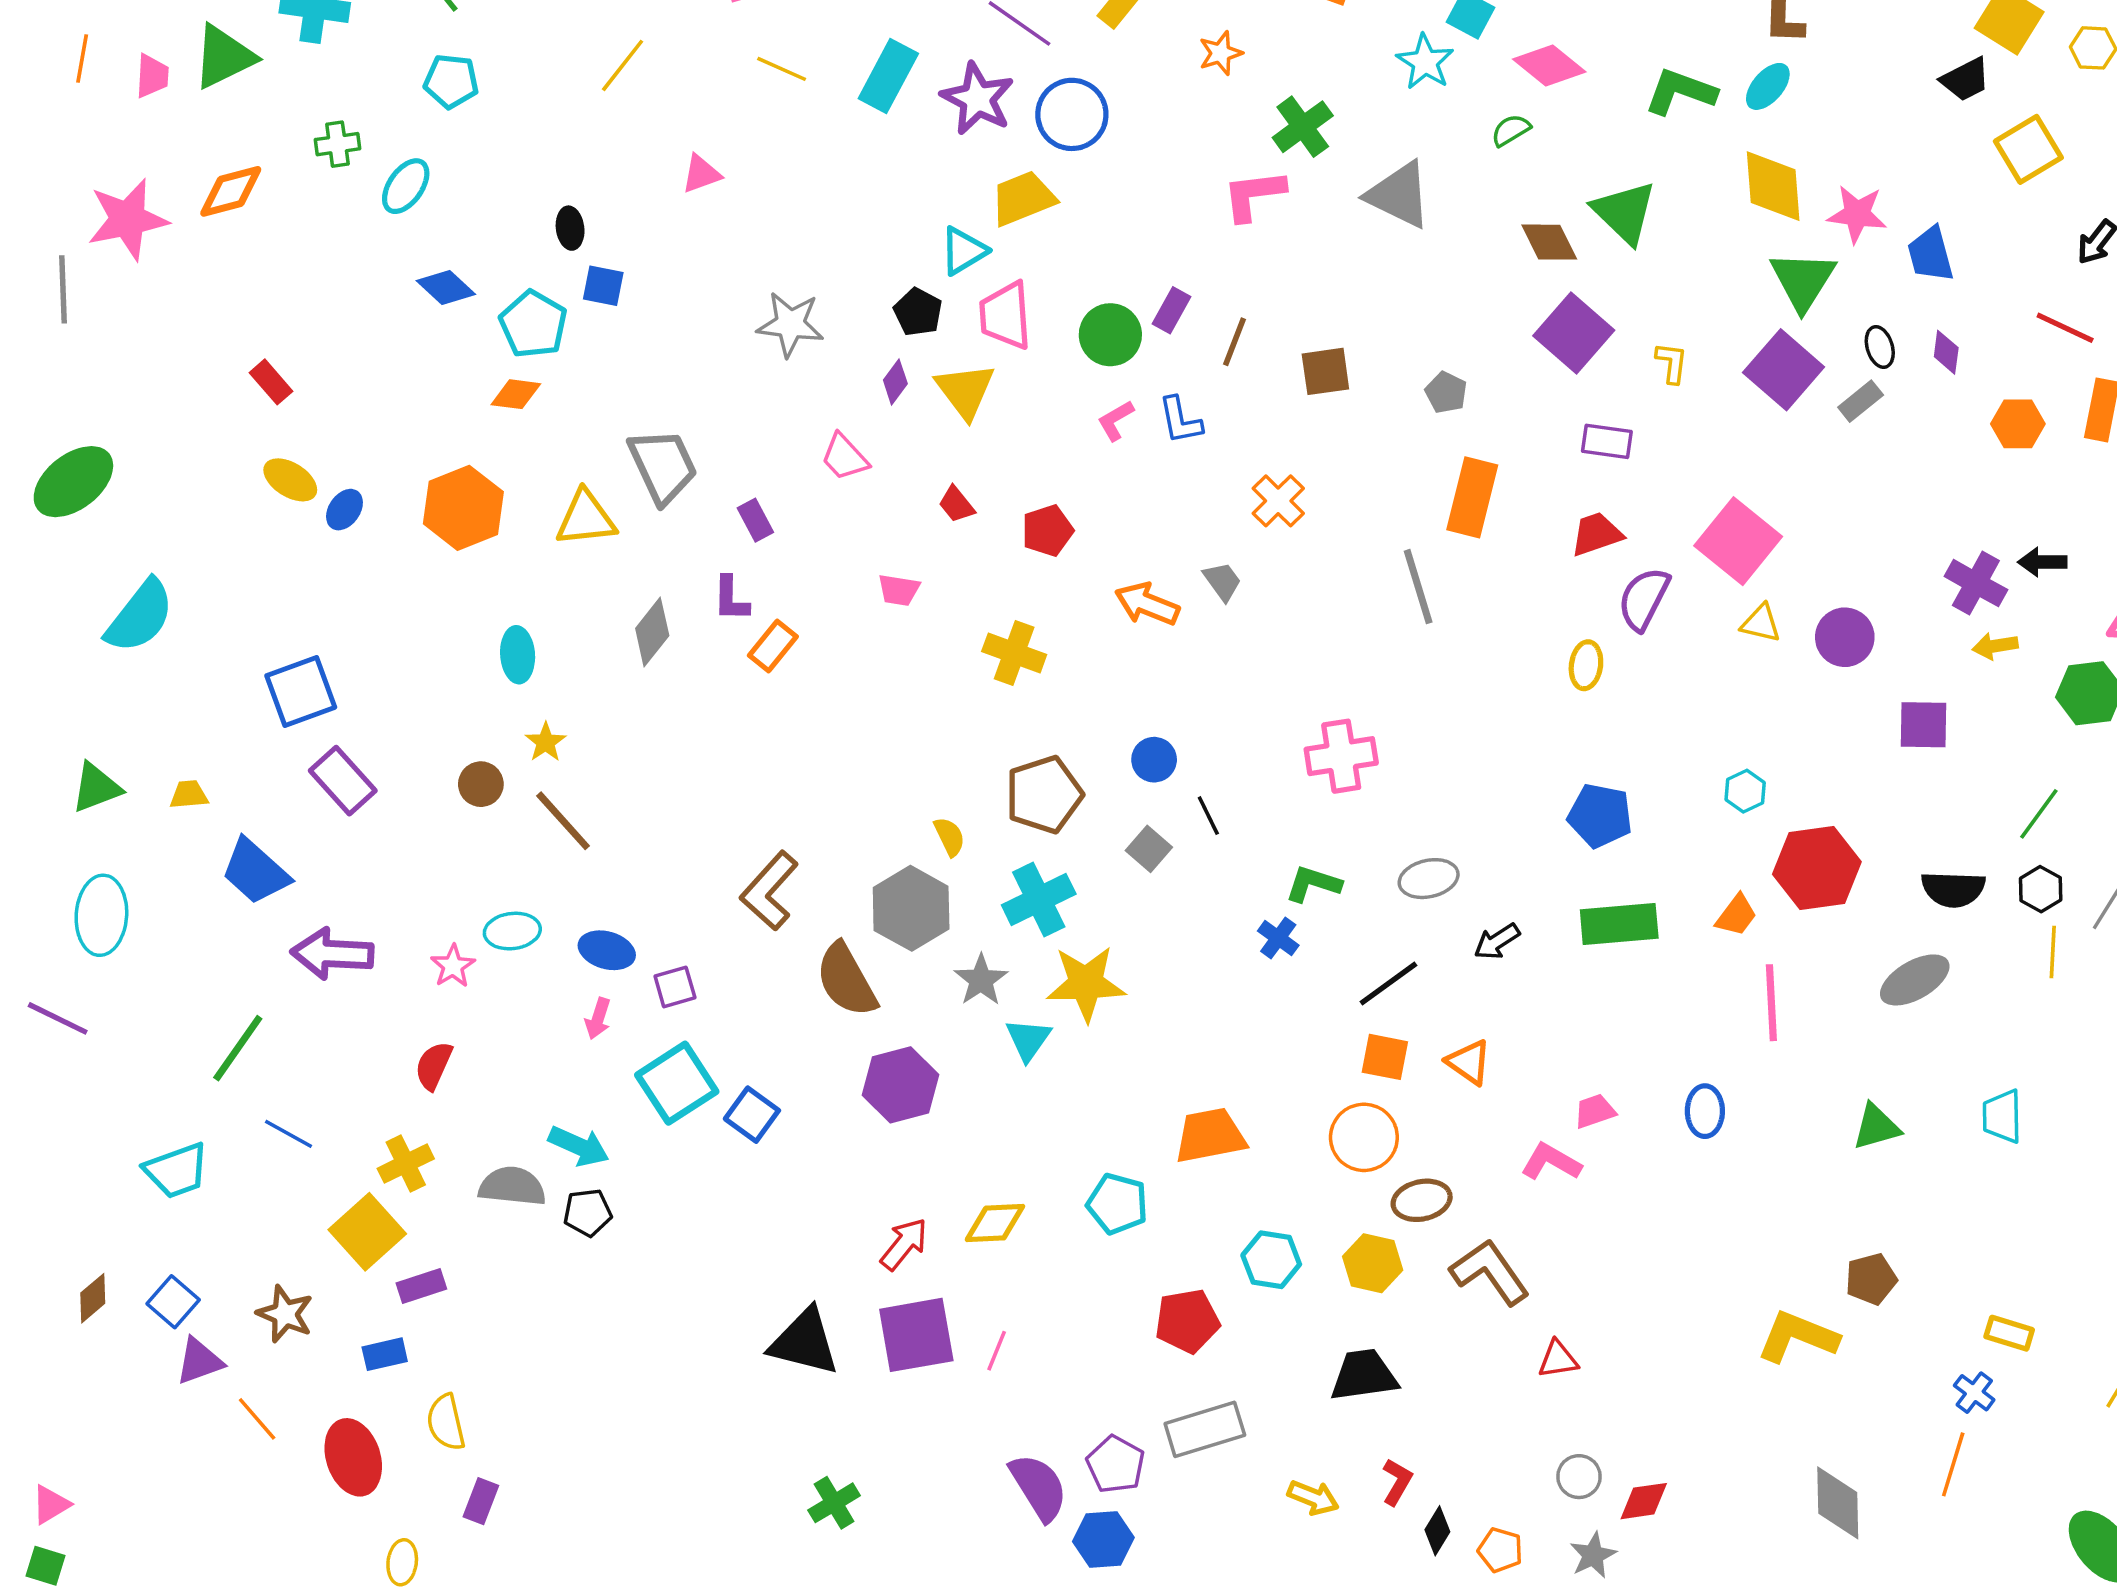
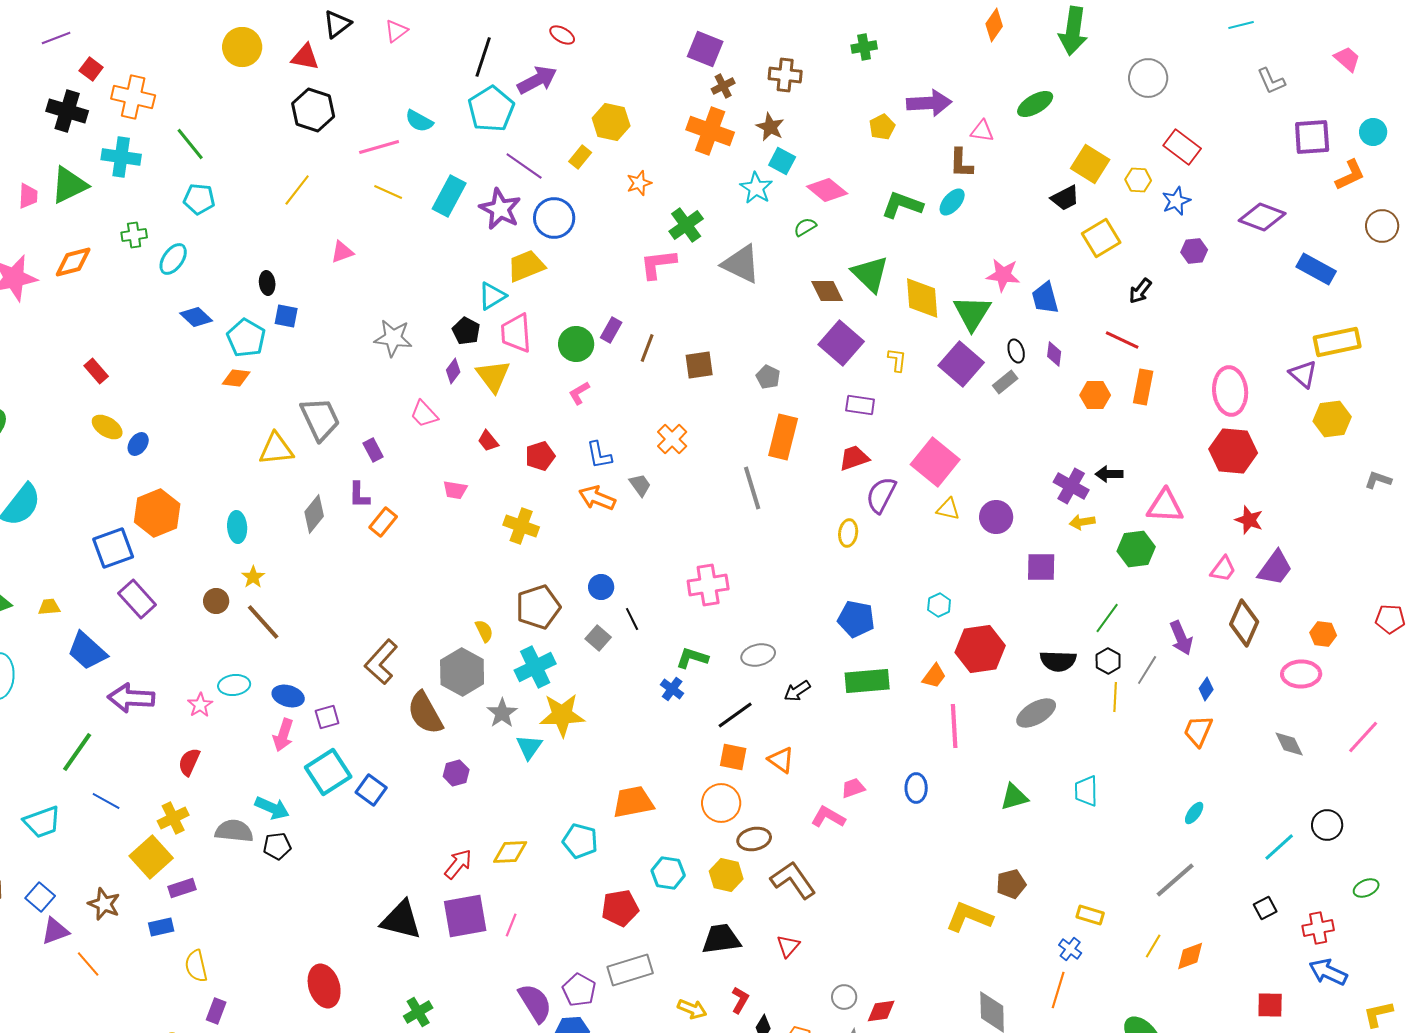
yellow diamond: (1773, 186) -> (922, 298), moved
blue L-shape: (1180, 420) -> (599, 455), moved
orange hexagon: (463, 508) -> (157, 513), moved
pink arrow: (598, 1018) -> (283, 735), size x1.4
purple hexagon: (901, 1085) -> (456, 773), size x0.6
red triangle: (1558, 1359) -> (788, 946), moved, turned -40
red ellipse: (353, 1457) -> (324, 986), moved

